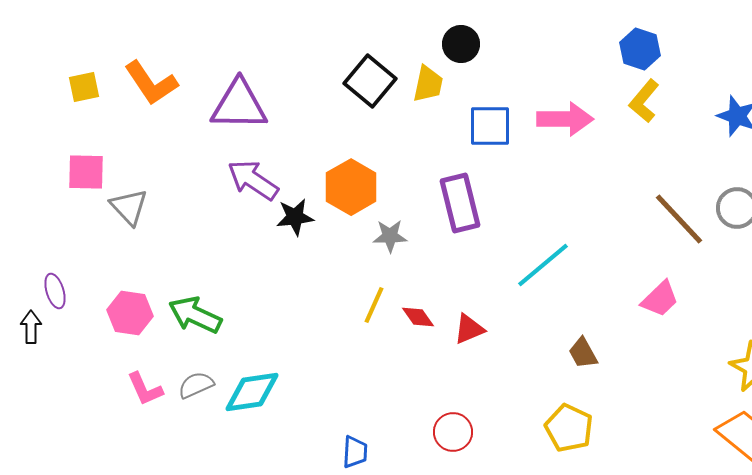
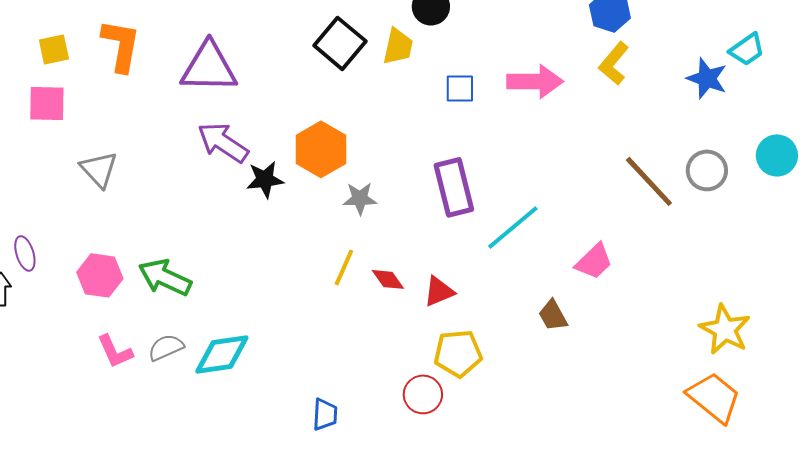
orange L-shape: (151, 83) -> (121, 45), turned -136
blue square: (490, 126) -> (460, 88), size x0.7
pink square: (86, 172) -> (47, 103), moved
purple rectangle: (460, 203) -> (454, 187), moved
pink trapezoid: (660, 299) -> (594, 261), moved
yellow pentagon: (569, 428) -> (458, 353), moved, turned -30

